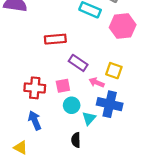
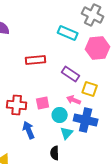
purple rectangle: (78, 63) -> (71, 74), moved
cyan circle: (72, 105) -> (60, 115), moved
blue arrow: (35, 120) -> (29, 130), moved

